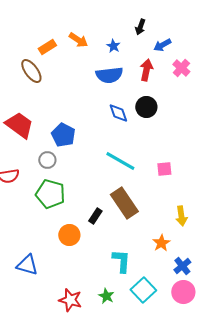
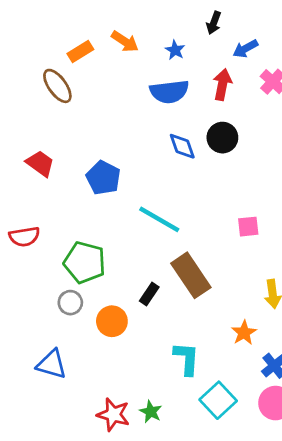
red trapezoid: (19, 125) -> (40, 163), size x0.7
gray circle: (47, 160) -> (70, 303), moved
cyan line: (120, 161) -> (159, 219), moved
green star: (106, 296) -> (151, 412), moved

